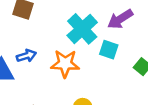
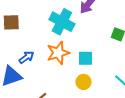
cyan square: (109, 50) -> (85, 58), moved

